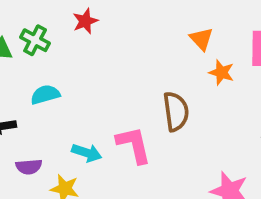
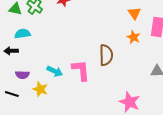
orange triangle: (201, 39) -> (134, 13), moved
cyan semicircle: (45, 95) -> (22, 34), moved

